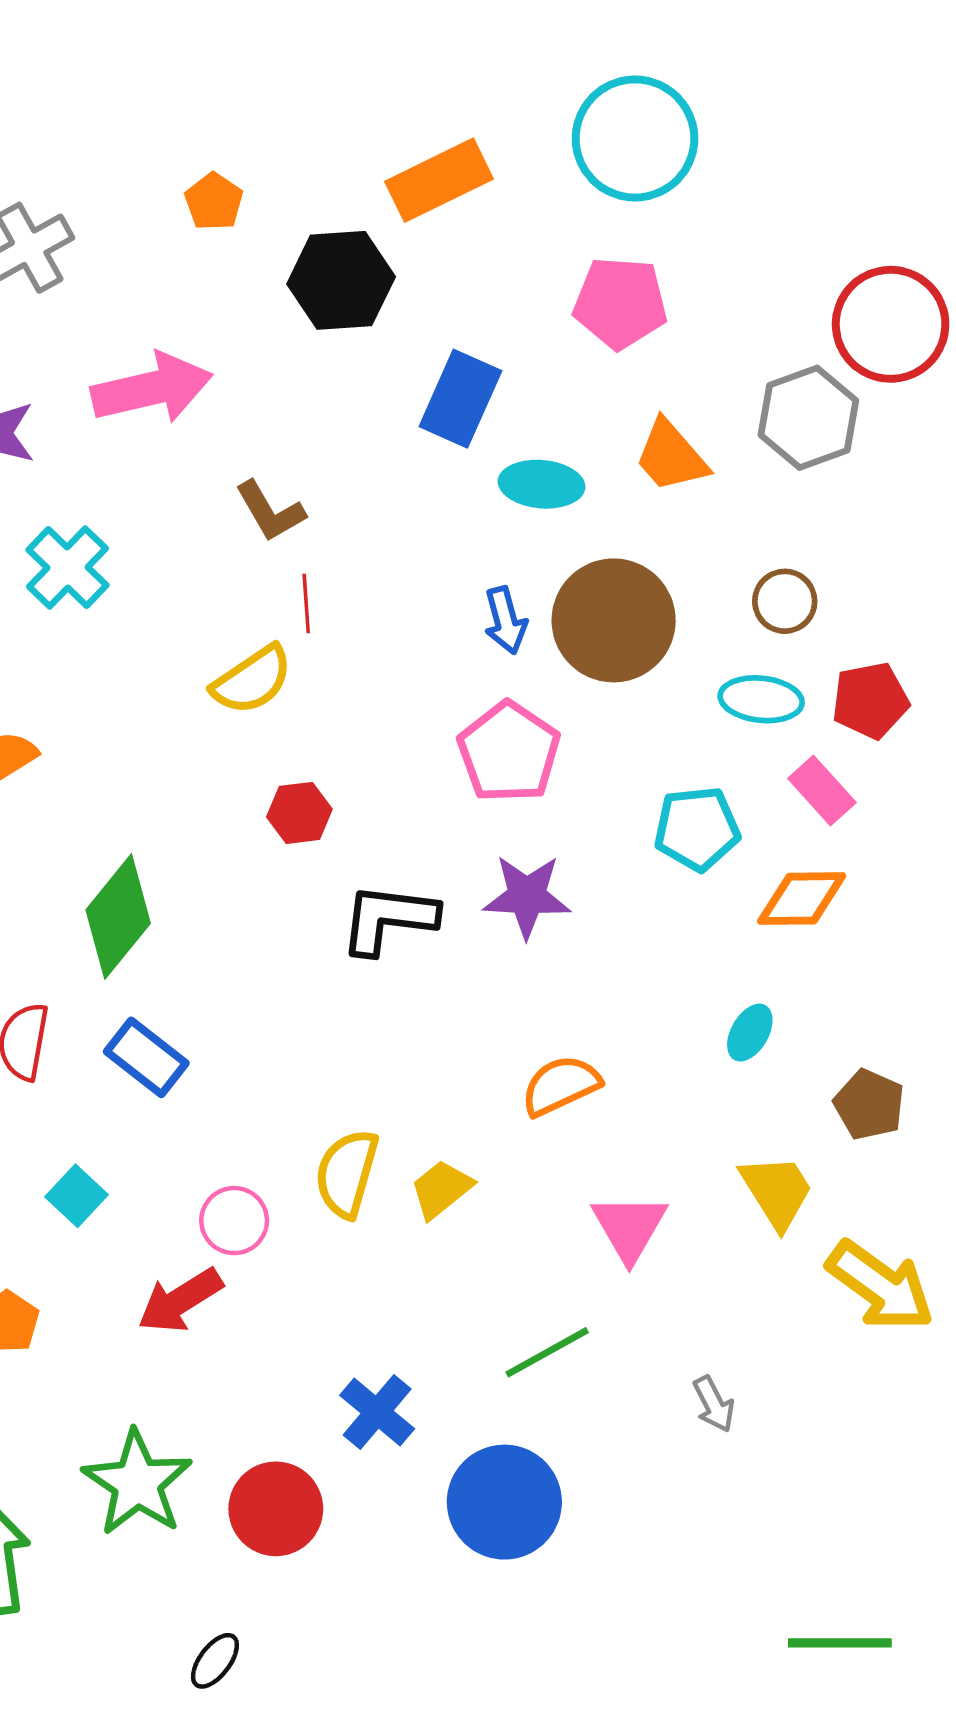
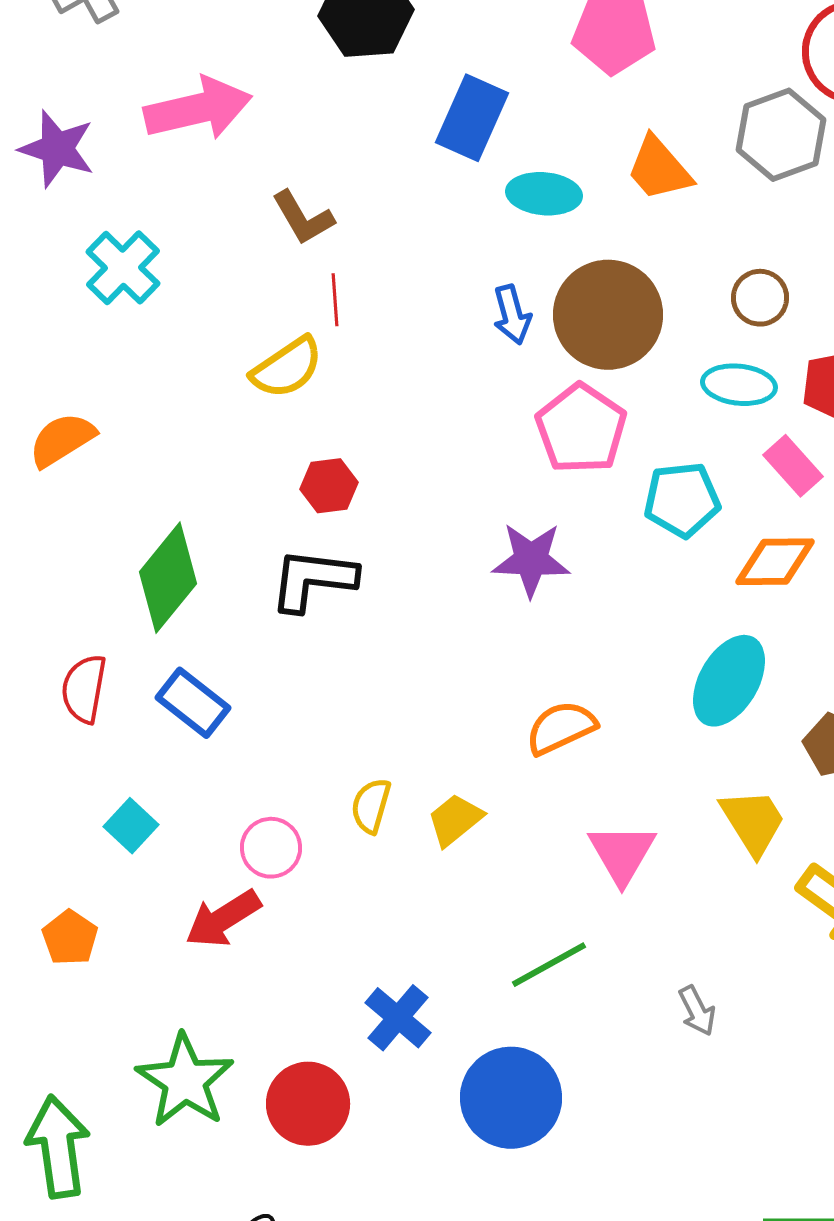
pink pentagon: (509, 752) -> (581, 429), moved
black L-shape: (388, 919) -> (313, 580), moved
cyan ellipse: (750, 1033) -> (729, 681), size x1.8
yellow semicircle: (347, 1173) -> (371, 806), size x0.7

